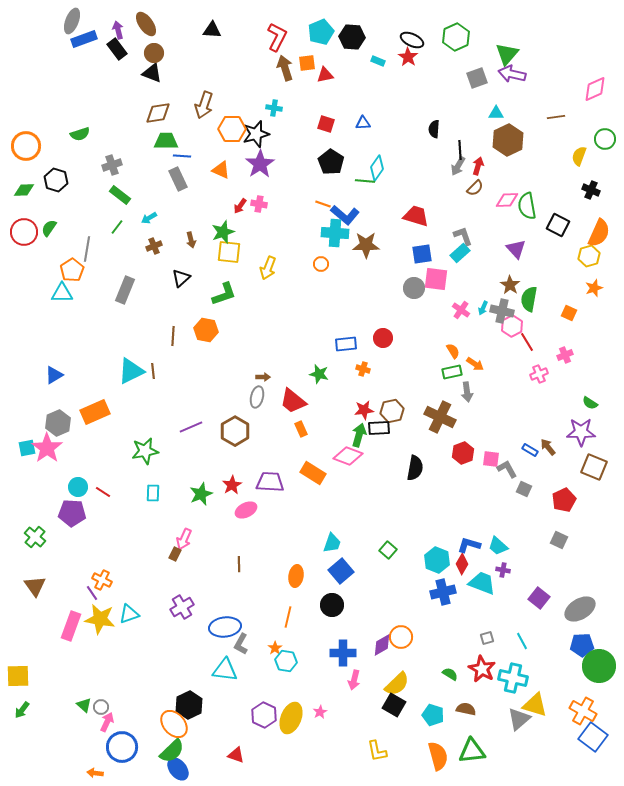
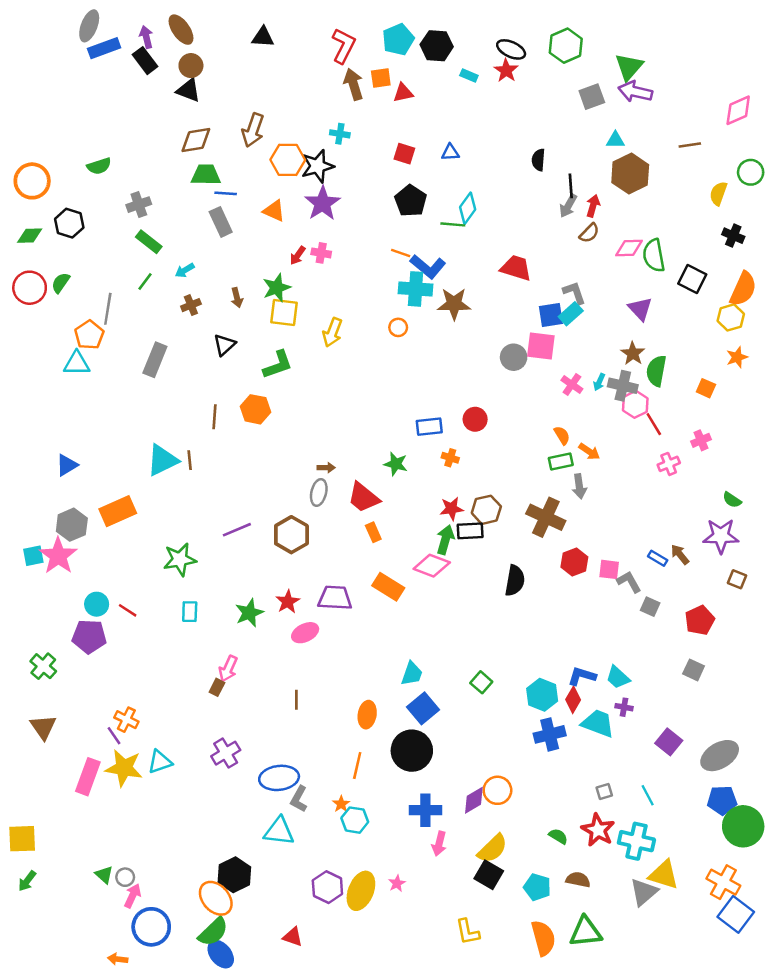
blue square: (422, 254) -> (551, 315), moved
brown square: (594, 467) -> (737, 579), size x0.6
black circle: (332, 605) -> (412, 751), size x1.4

